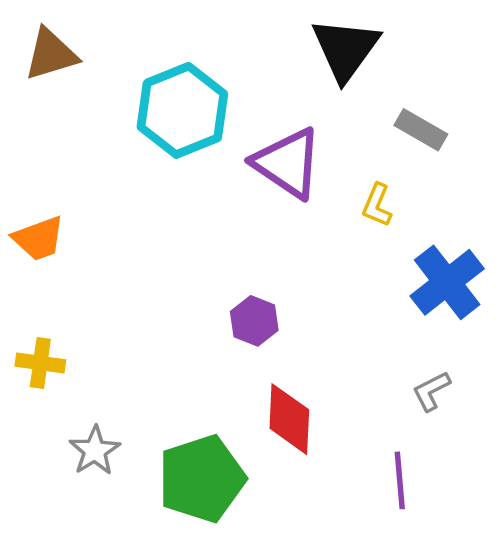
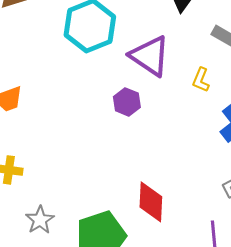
purple hexagon: (254, 321) -> (127, 102), moved

